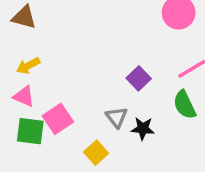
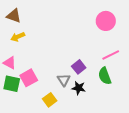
yellow arrow: (28, 66) -> (18, 37), moved
purple square: (139, 78) -> (79, 67), moved

